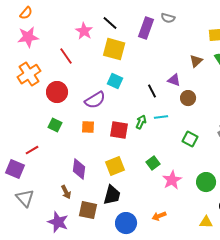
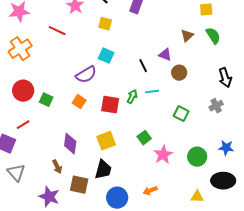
yellow square: (114, 49) -> (105, 24), size x0.6
red line: (66, 56) -> (57, 31), turned -30
red circle: (57, 92) -> (23, 91), moved
orange square: (88, 127) -> (79, 102), turned 32

